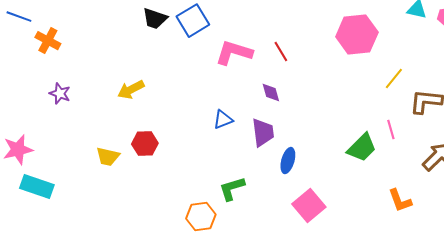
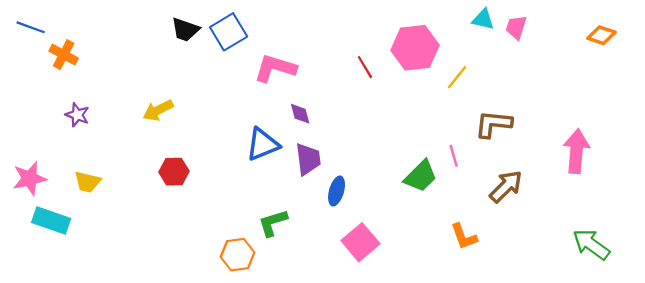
red line: (281, 52) -> (365, 67), moved
yellow line: (394, 79) -> (457, 77), moved
purple diamond: (271, 93) -> (300, 114), moved
blue triangle: (223, 120) -> (263, 144), size x1.5
yellow trapezoid: (108, 157) -> (88, 182), moved

